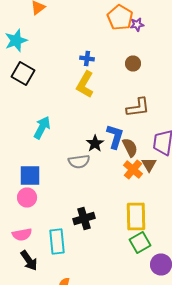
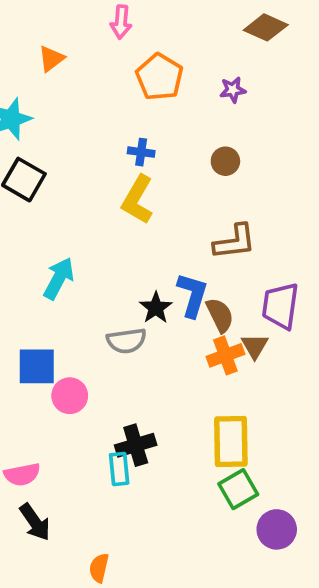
orange pentagon: (120, 18) -> (159, 77), moved
orange cross: (133, 170) -> (225, 355), turned 30
pink circle: (27, 198) -> (70, 396), moved
cyan rectangle: (57, 242) -> (119, 469), moved, size x0.7

